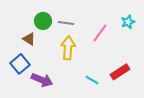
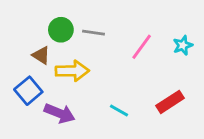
cyan star: (128, 22) -> (183, 45), moved
yellow arrow: (68, 48) -> (72, 71), moved, turned 85
cyan line: (92, 80) -> (119, 110), moved

